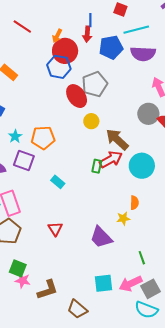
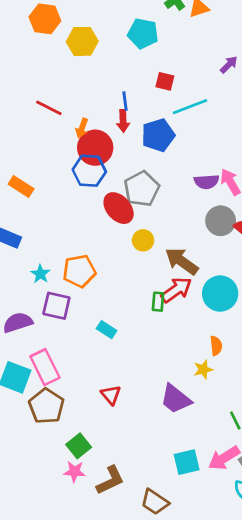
red line: (22, 26) -> (49, 108), moved
purple semicircle: (143, 54) -> (207, 182), moved, size x0.7
green square: (18, 268) -> (79, 446), moved, turned 36

